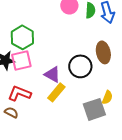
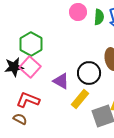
pink square: (21, 60) -> (30, 67), turned -35
yellow rectangle: (56, 92) -> (80, 99), moved

